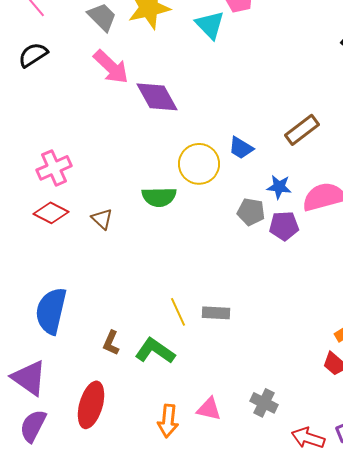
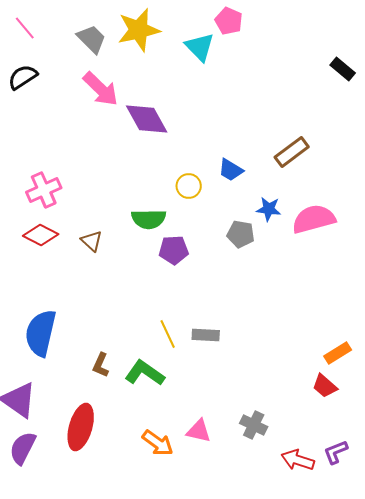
yellow circle: (199, 164) -> (189, 186), size x0.6
purple pentagon: (284, 226) -> (174, 250), moved
orange arrow: (168, 421) -> (158, 443), turned -60

